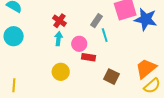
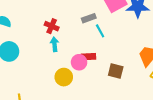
gray rectangle: (97, 21) -> (89, 18), turned 48
pink circle: (79, 44) -> (79, 62), moved

